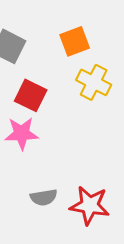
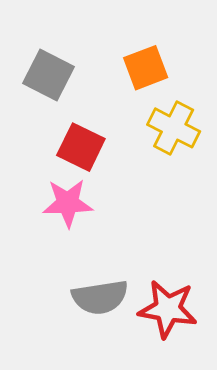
gray semicircle: (44, 197) -> (100, 297), size x1.4

